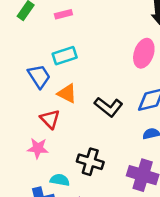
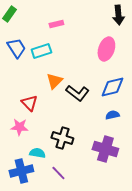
pink rectangle: (63, 14) -> (56, 24), moved
blue trapezoid: (39, 76) -> (16, 48), moved
orange triangle: (67, 93) -> (54, 81), moved, turned 48

